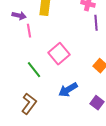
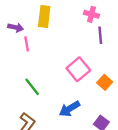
pink square: (59, 54) -> (78, 69), moved

